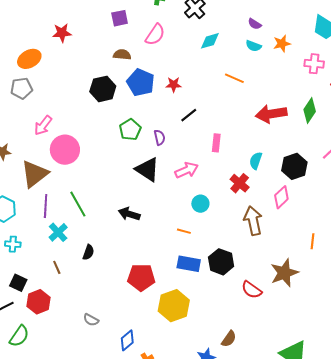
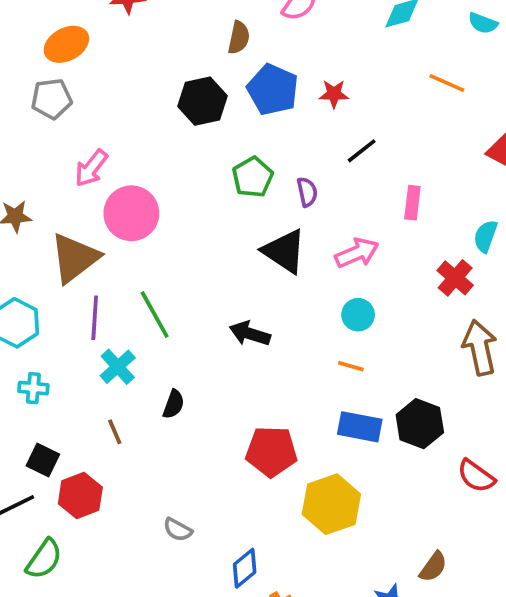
brown semicircle: (122, 55) -> (239, 38), turned 96
cyan circle: (200, 204) -> (358, 315), moved

